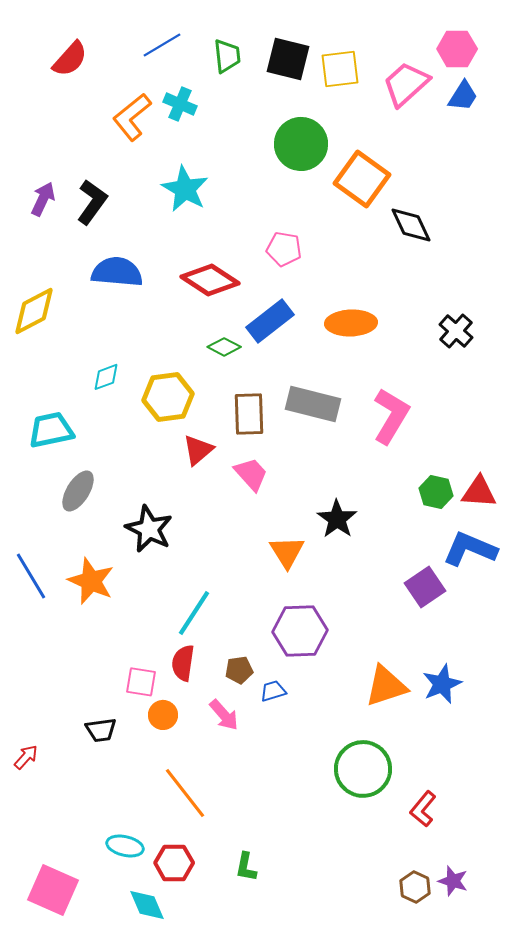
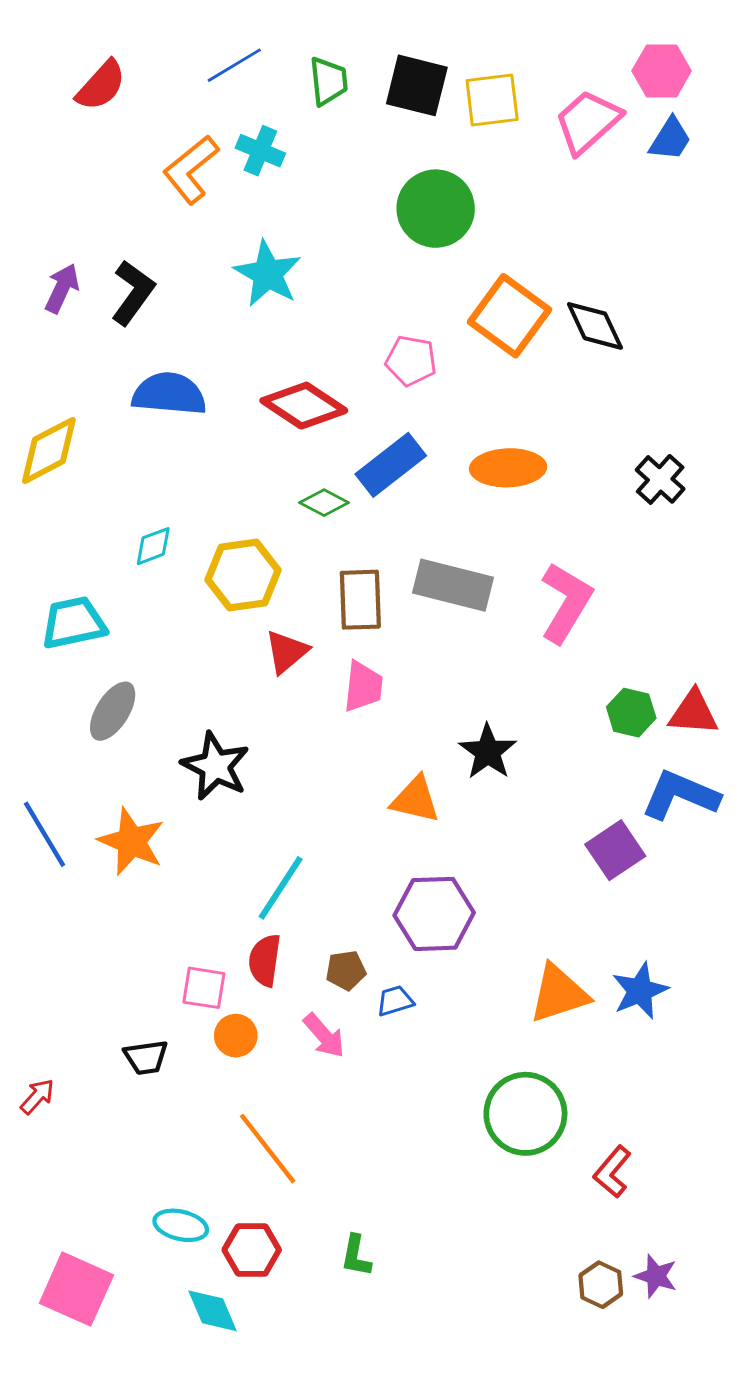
orange square: (362, 179) -> (509, 316), moved
pink trapezoid: (251, 474) -> (363, 687), turned 48
orange triangle: (287, 552) -> (415, 800), turned -45

